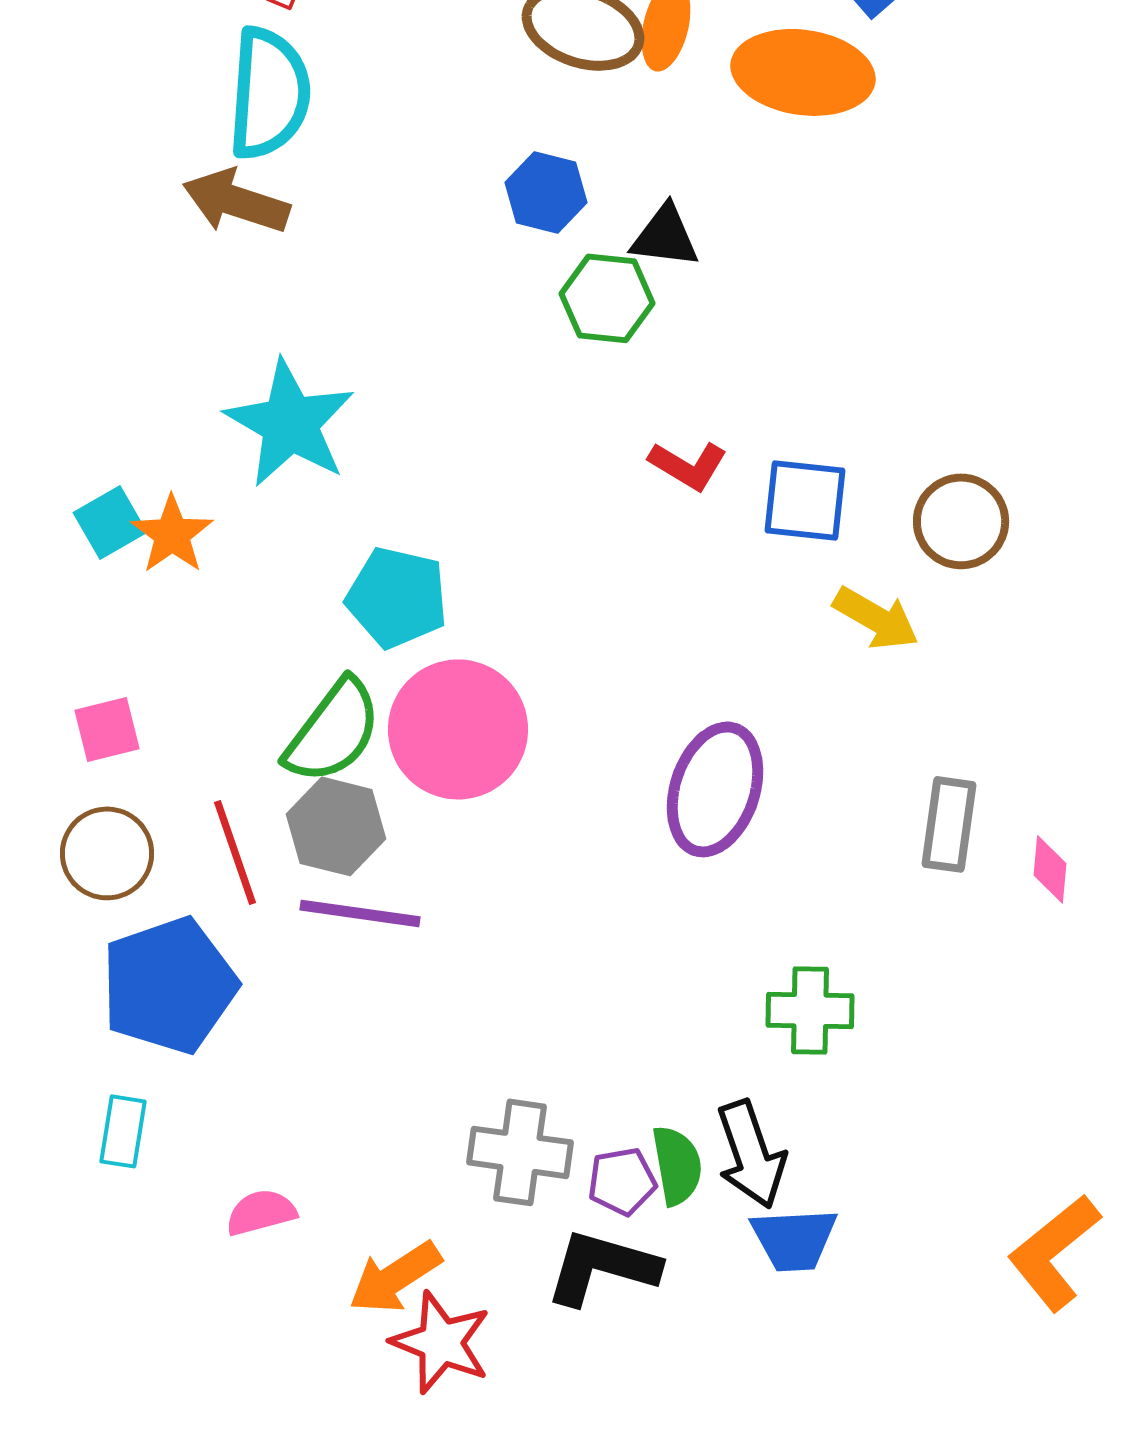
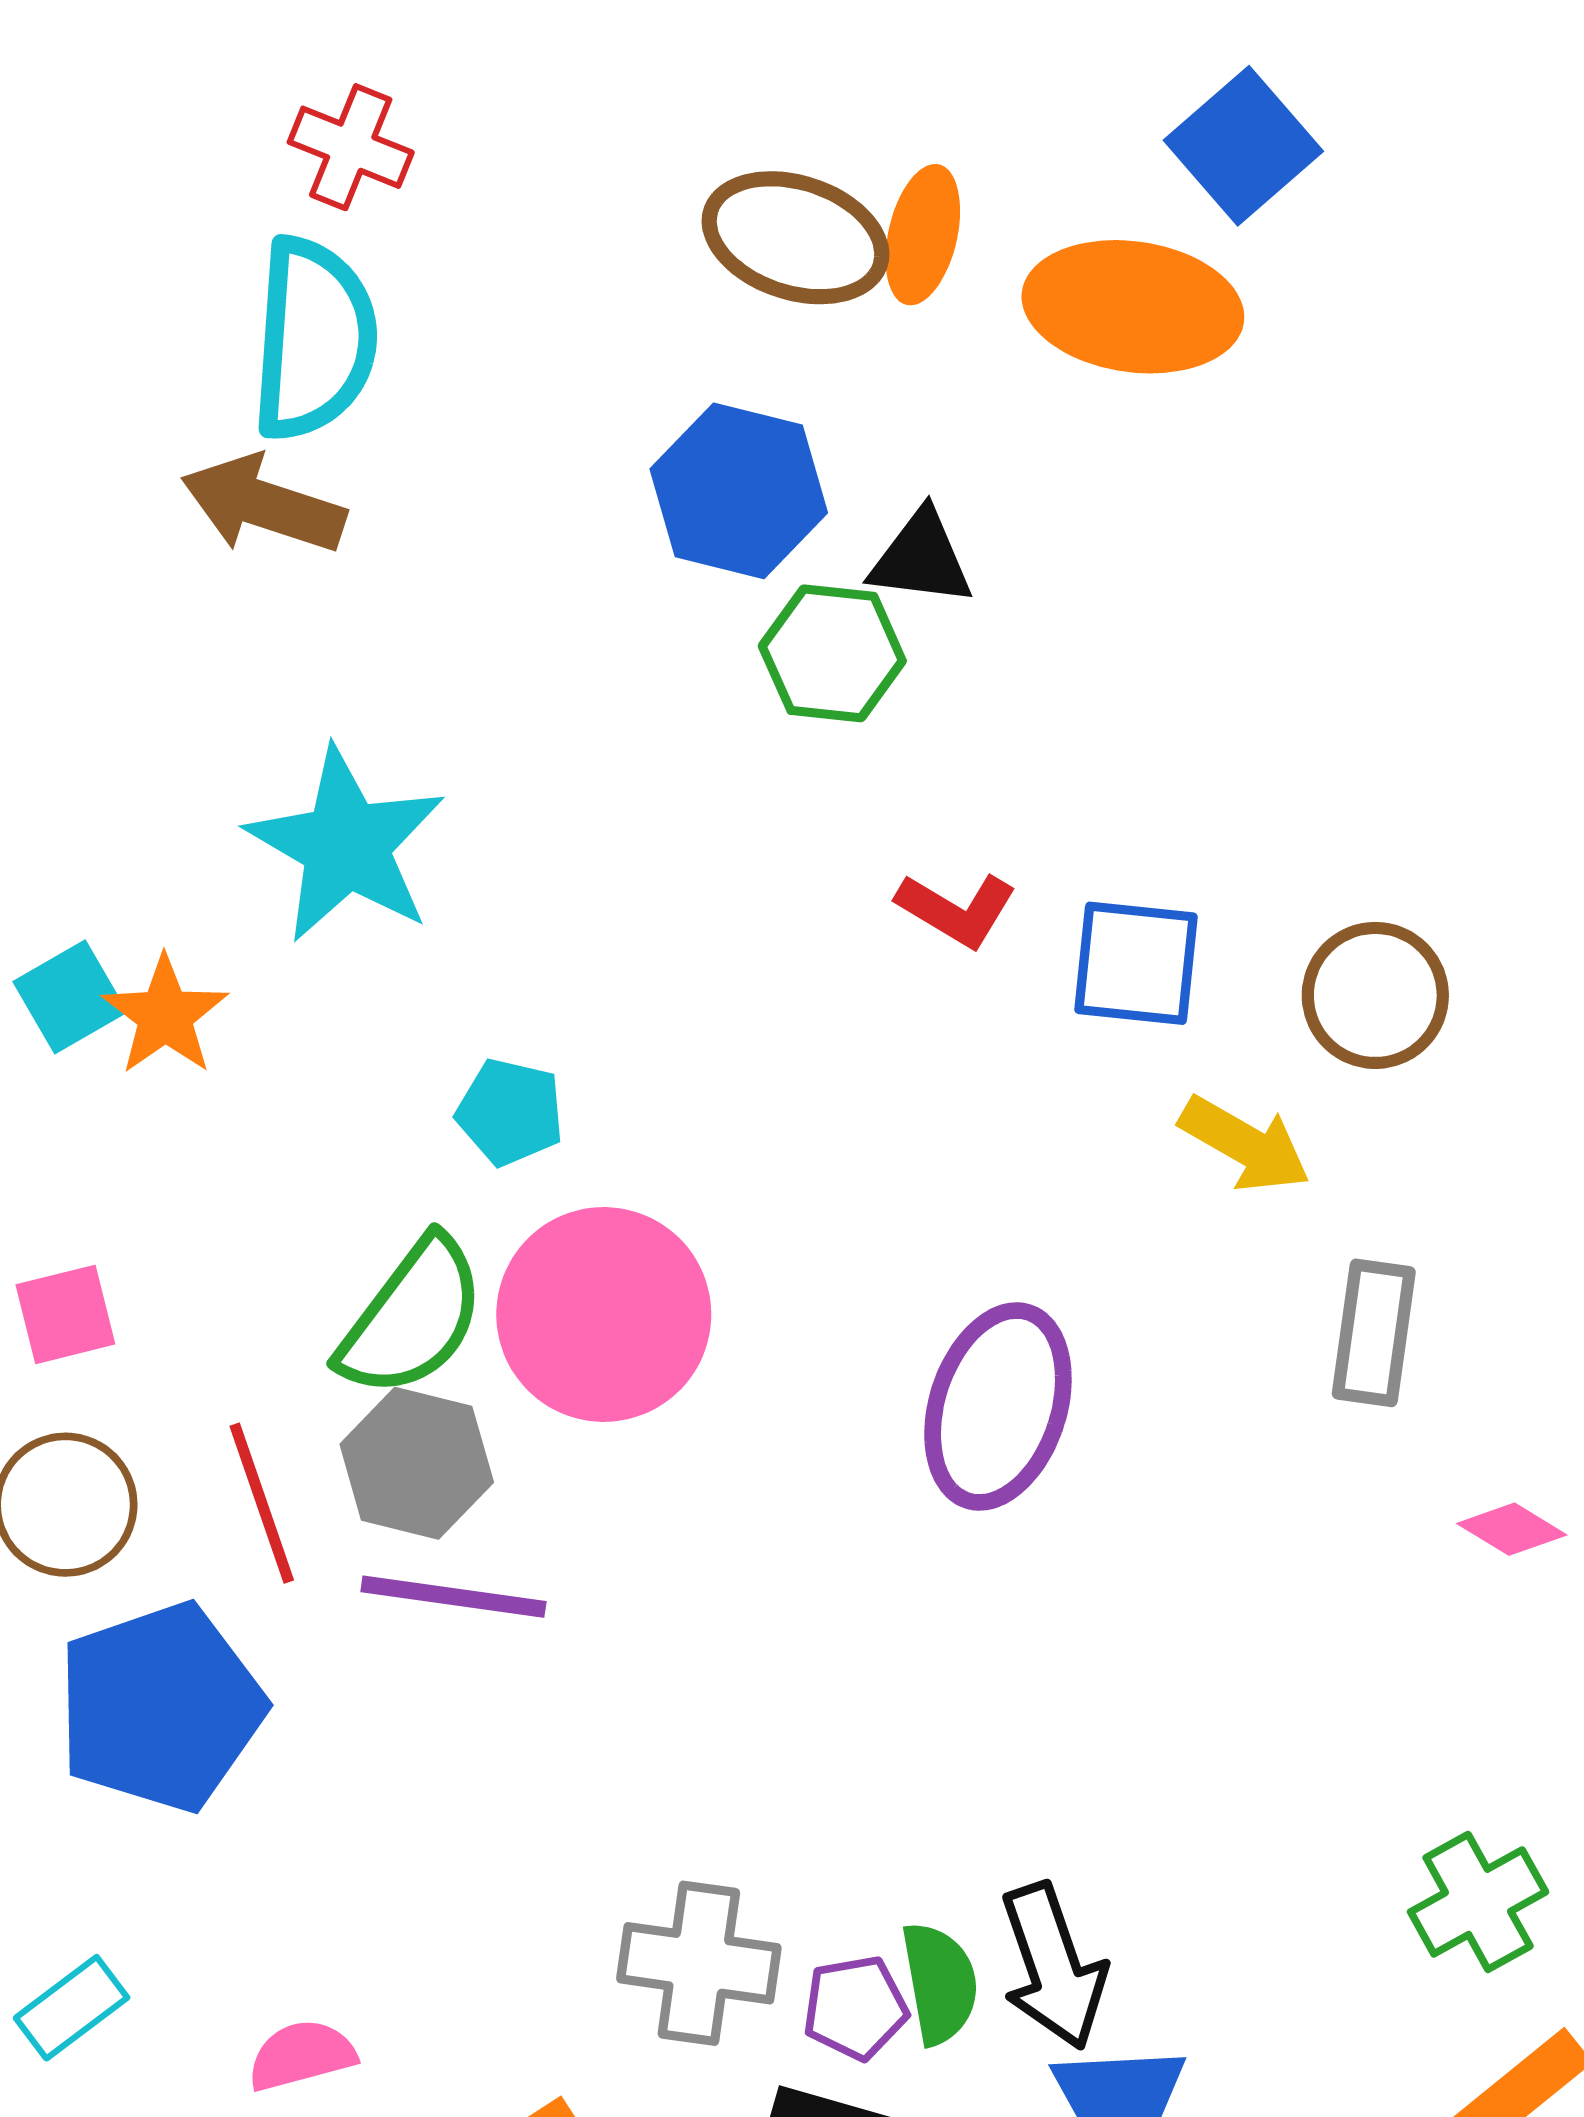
blue hexagon: (546, 192) -> (739, 491), size x1.4
cyan pentagon: (397, 597) -> (510, 1112), size x0.7
gray rectangle: (949, 824) -> (1374, 1333), moved
pink diamond: (1050, 869) -> (1512, 1529), turned -64
green cross: (810, 1010) -> (1478, 1902), moved, turned -30
cyan rectangle: (123, 1131) -> (72, 2008), moved, turned 44

